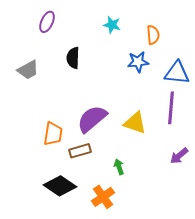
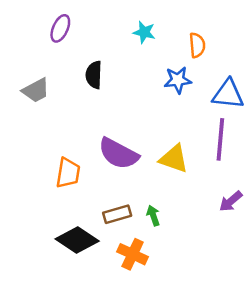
purple semicircle: (92, 119) -> (118, 154), turned -112
brown rectangle: (80, 151) -> (117, 214), moved
orange cross: (103, 197) -> (133, 254), turned -30

